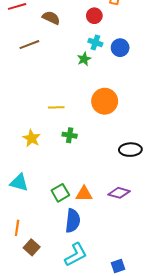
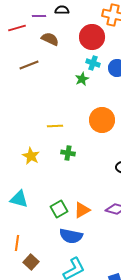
red circle: (94, 16) -> (92, 37), size x1.6
orange triangle: (84, 194) -> (82, 210), turned -30
blue semicircle: (73, 221) -> (71, 236), turned 95

